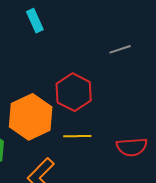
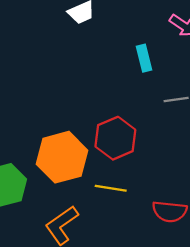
cyan rectangle: (35, 21) -> (144, 58), moved

